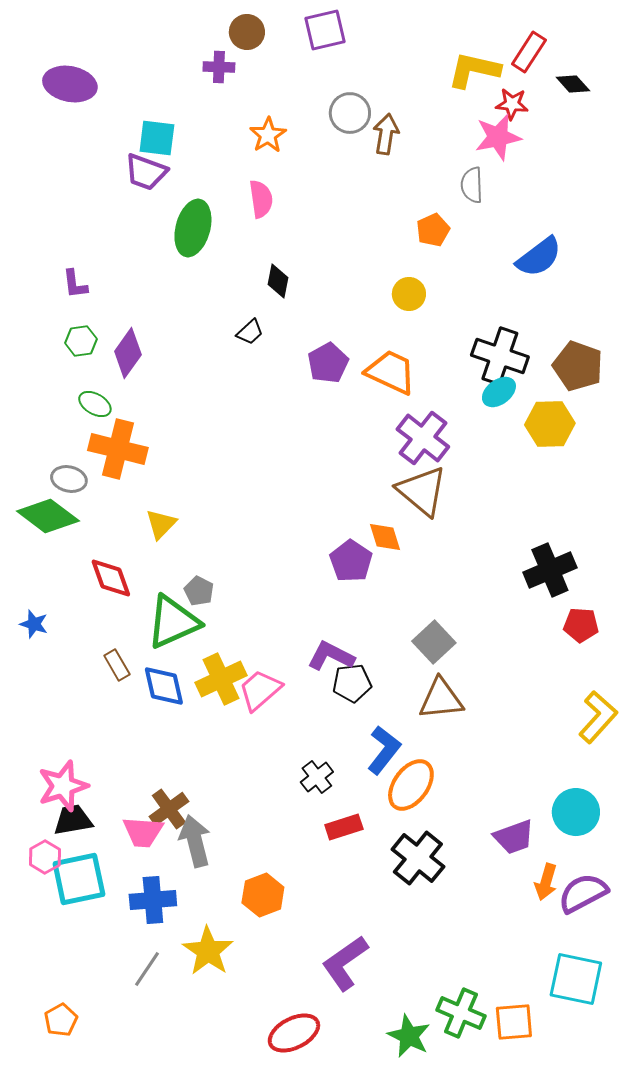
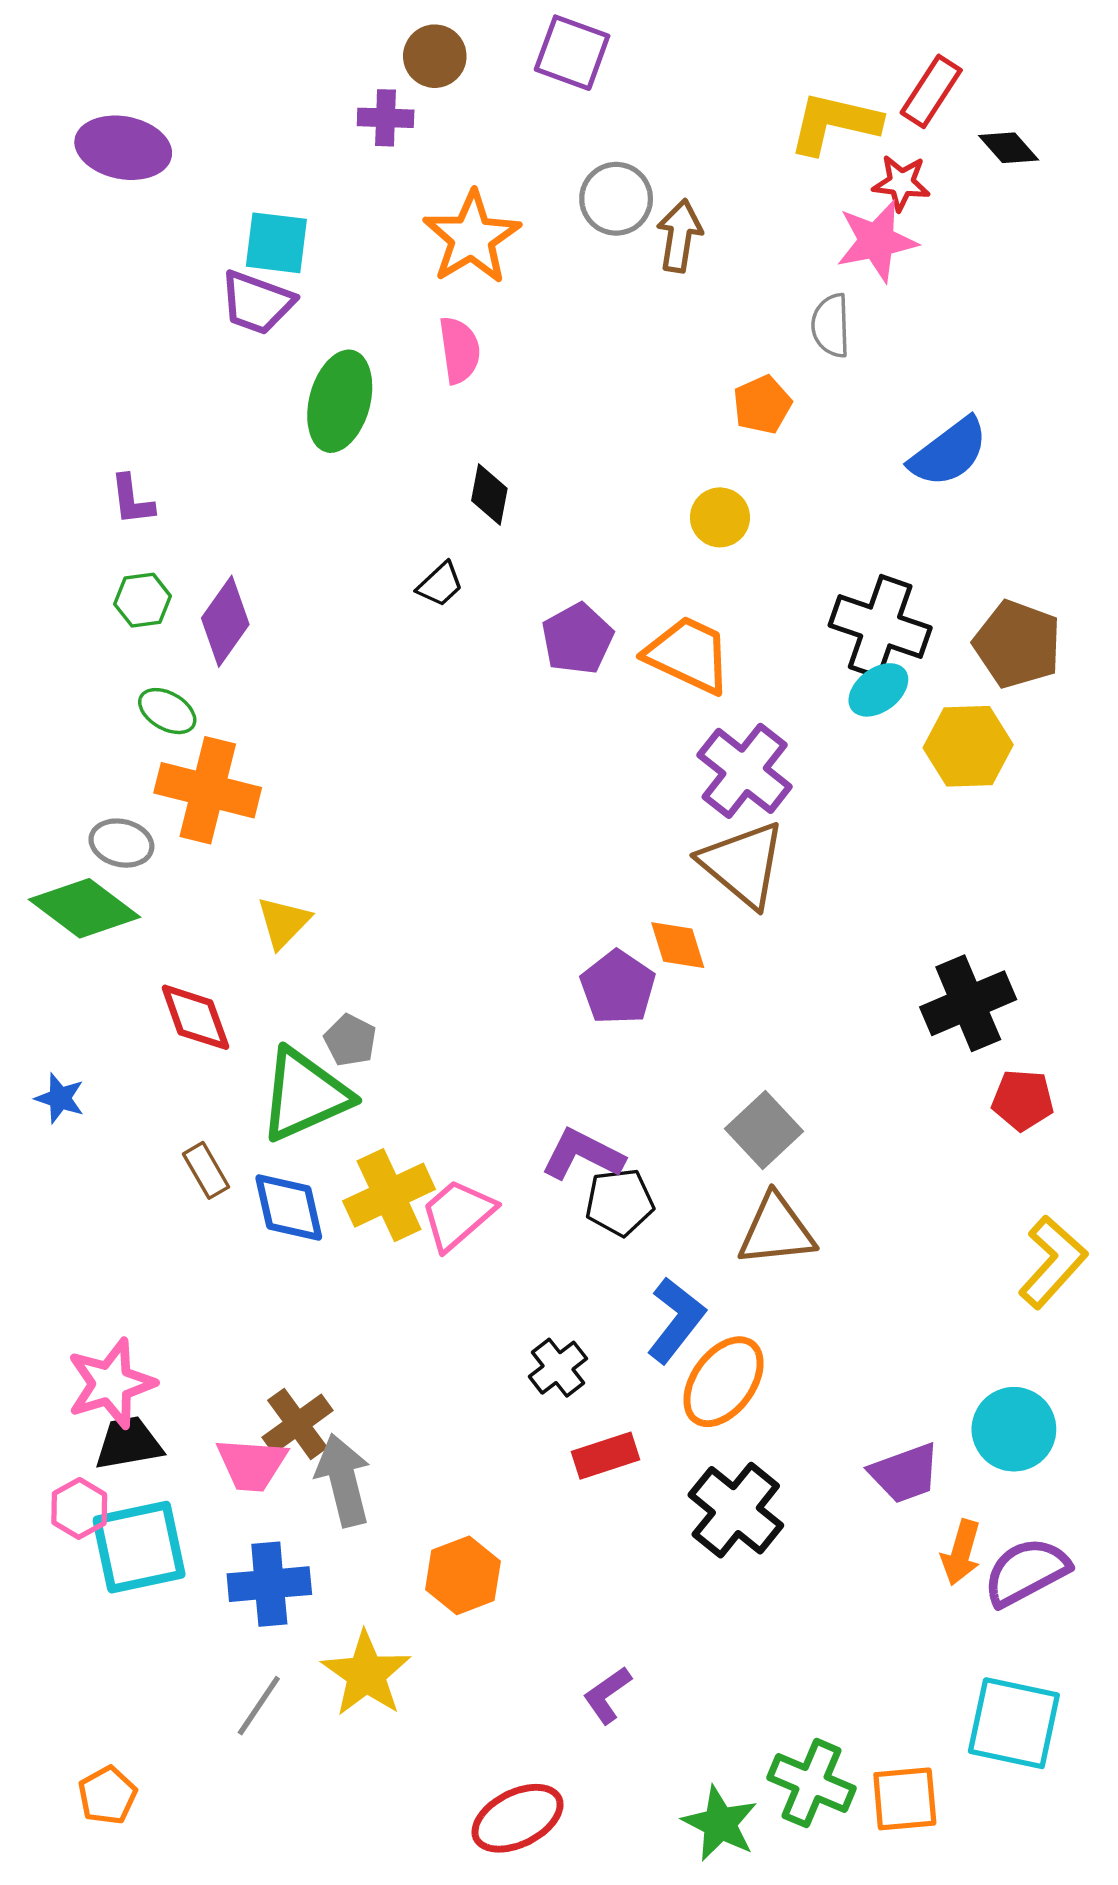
purple square: (325, 30) -> (572, 53), turned 33
orange star: (268, 135) -> (472, 237), size x1.5
purple L-shape: (345, 963) -> (607, 1695), size x0.6

